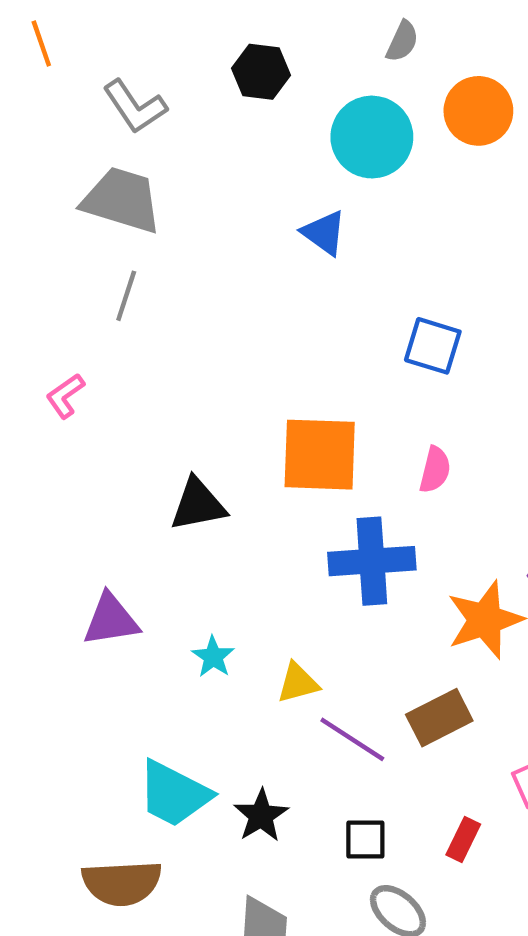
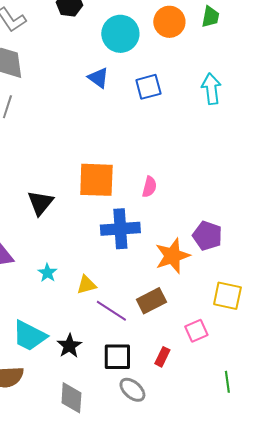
blue square: (433, 346) -> (148, 87), moved, turned -32
black triangle: (198, 505) -> (40, 203), turned -40
black square: (365, 839) -> (117, 357), size x1.4

